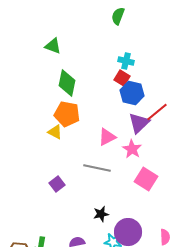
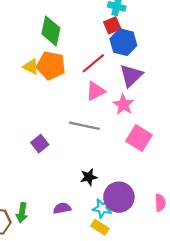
red square: (122, 78) -> (112, 25), turned 35
red line: (157, 112) -> (93, 63), moved
yellow triangle: (55, 132) -> (31, 67), moved

